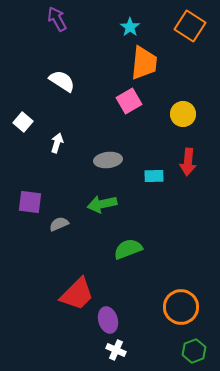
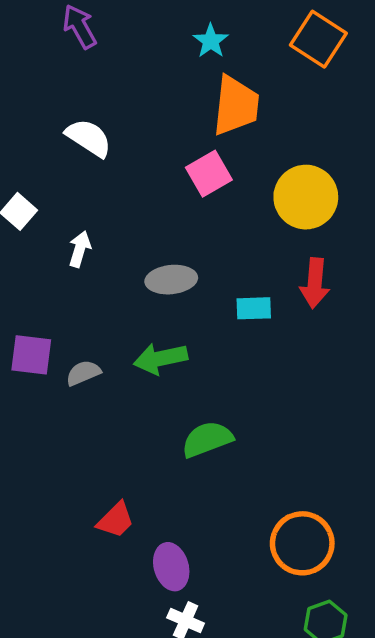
yellow circle: (183, 114) -> (306, 197), size x1.4
gray semicircle: (59, 224) -> (83, 373), moved
red trapezoid: (77, 294) -> (116, 520), size x0.6

